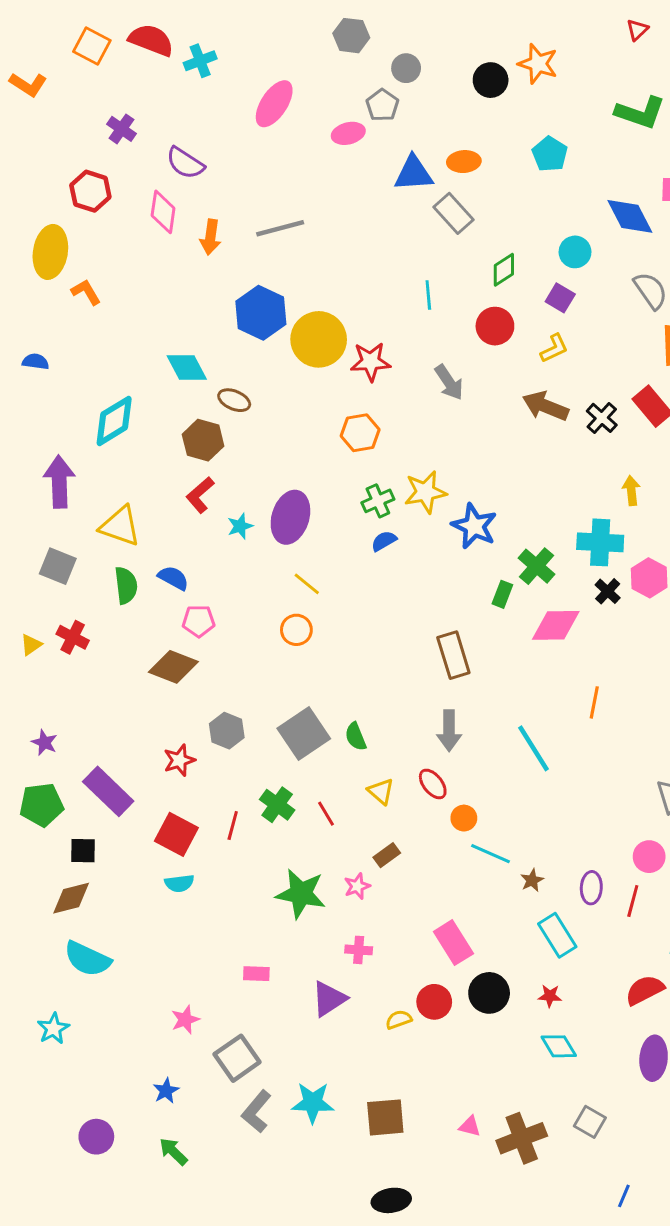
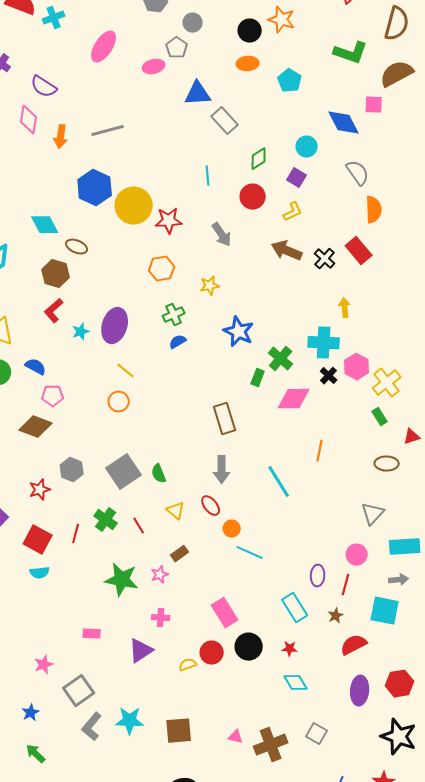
orange ellipse: (464, 162) -> (248, 64), moved
yellow star: (425, 492) -> (210, 286), moved, size x0.7
brown star: (532, 880) -> (336, 616), moved

